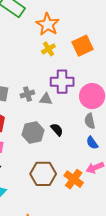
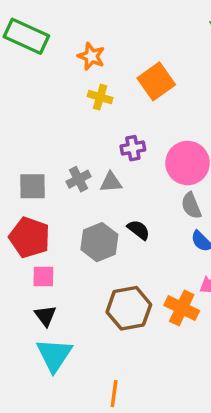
orange star: (48, 24) -> (91, 56), size x0.7
yellow cross: (48, 49) -> (100, 97), turned -32
purple cross: (62, 82) -> (133, 148), size x0.6

